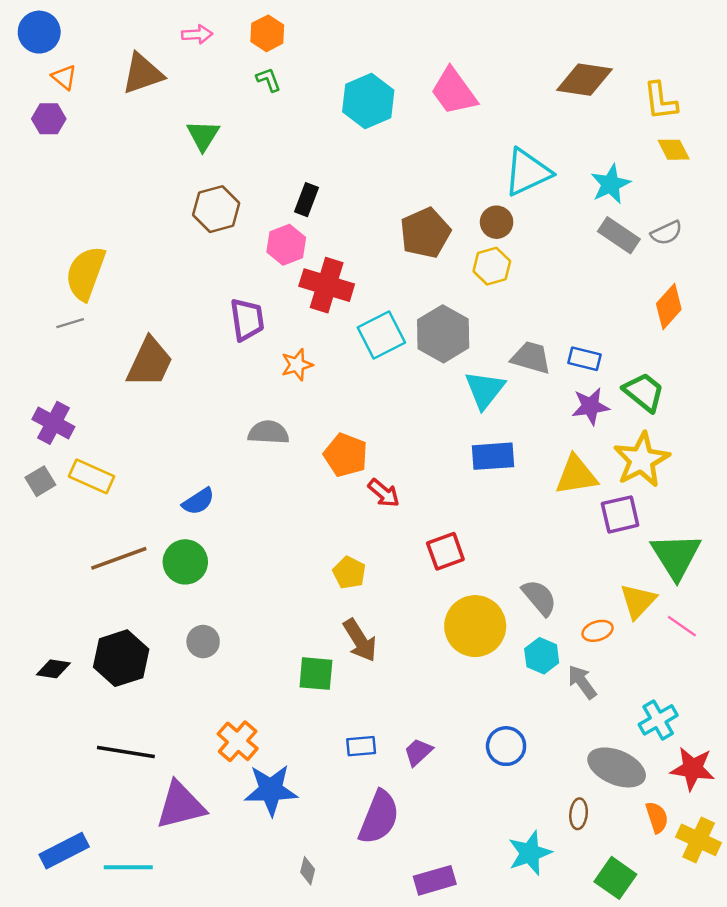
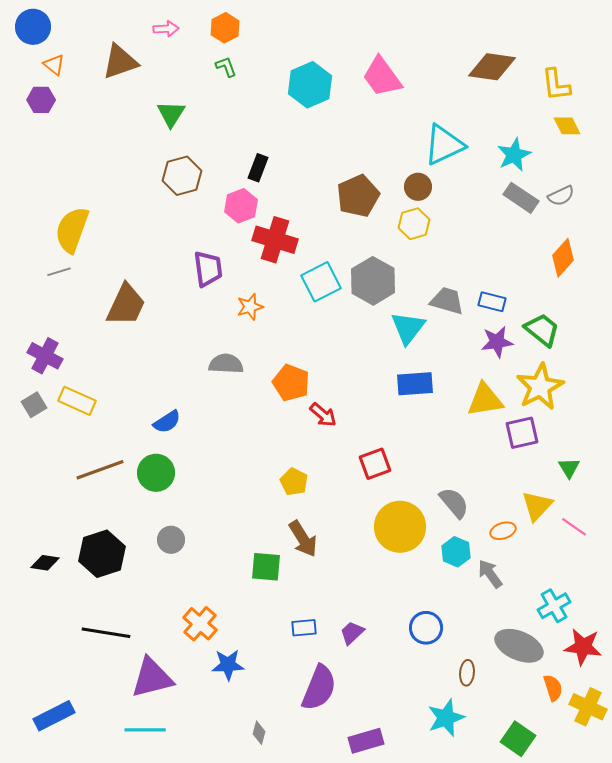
green triangle: (676, 556) -> (569, 468), size x0.5
blue star: (271, 790) -> (228, 665), size x0.7
brown ellipse: (579, 814) -> (467, 673), moved
cyan line: (128, 867) -> (145, 730), moved

